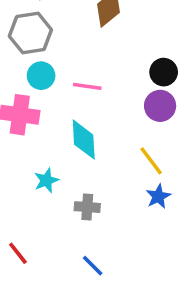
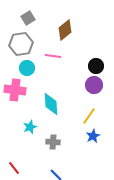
pink line: (87, 86) -> (53, 56), moved
yellow line: (151, 161) -> (89, 116), turned 72

